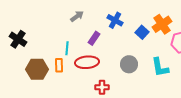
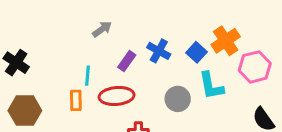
blue cross: (115, 20) -> (159, 51), moved
cyan L-shape: (160, 67) -> (211, 86), moved
brown hexagon: (37, 69) -> (25, 111), moved

